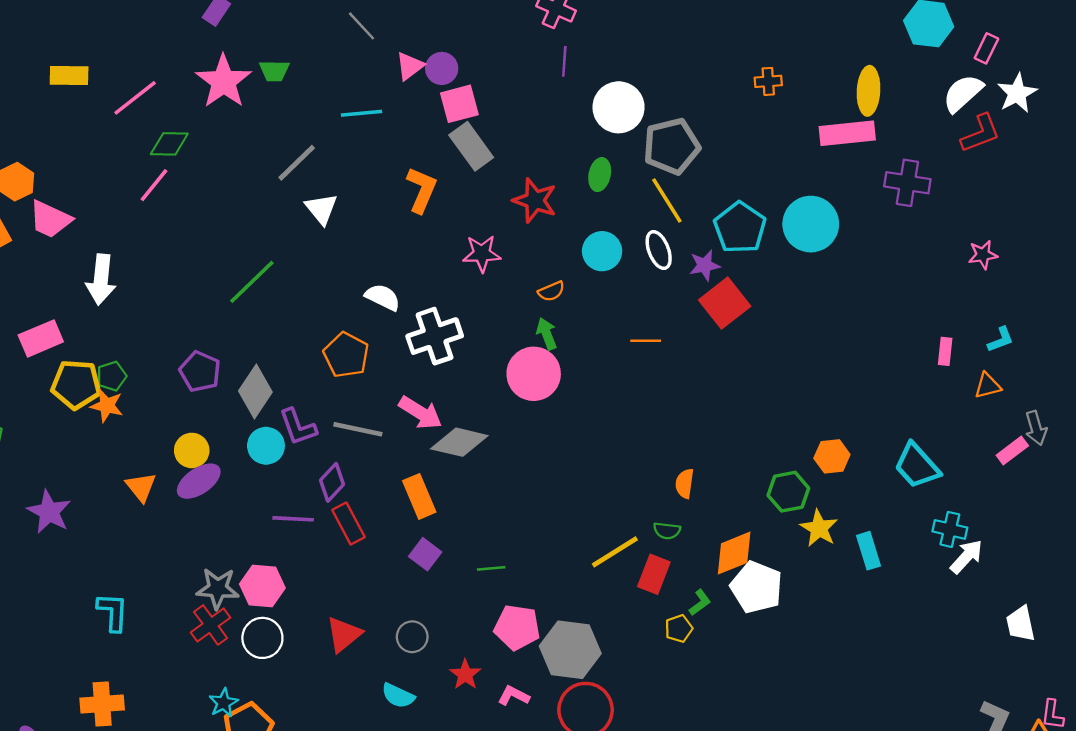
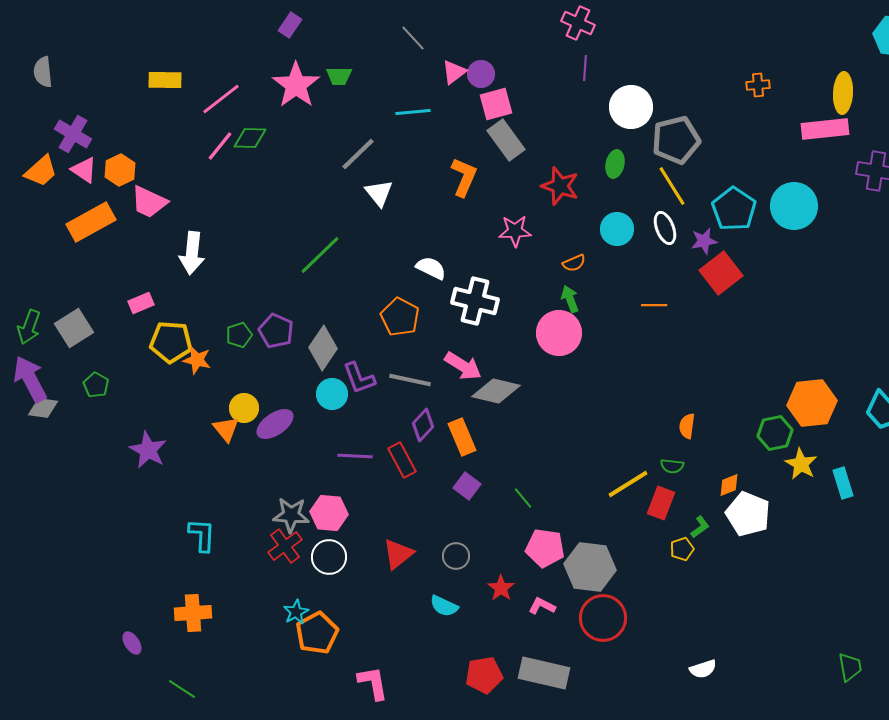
pink line: (154, 185) -> (220, 146), moved
white cross: (435, 336) -> (475, 301), turned 33
pink rectangle: (41, 338) -> (141, 303), size x0.7
green pentagon: (112, 376) -> (239, 335), moved
yellow circle: (192, 450) -> (244, 408), moved
orange hexagon: (832, 456) -> (812, 403), size x1.6
purple diamond: (332, 482) -> (423, 425), moved
orange diamond: (734, 553) -> (729, 485), size x0.6
green line: (491, 568) -> (523, 498), turned 55

